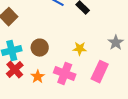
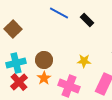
orange star: (38, 77) -> (44, 78), moved

